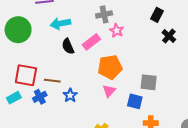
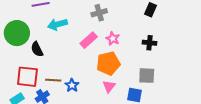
pink star: (117, 31) -> (113, 39), moved
black cross: (169, 36) -> (150, 43), moved, turned -32
black semicircle: (68, 46) -> (37, 49), moved
blue star: (70, 95) -> (72, 85), moved

